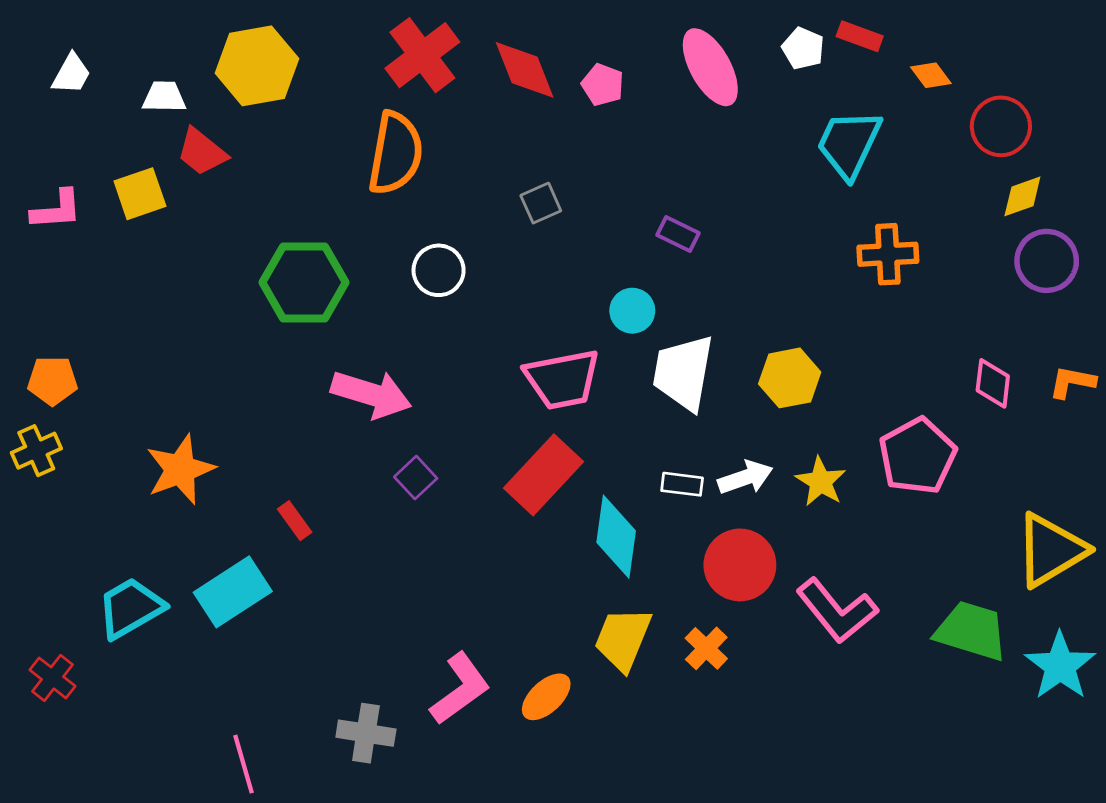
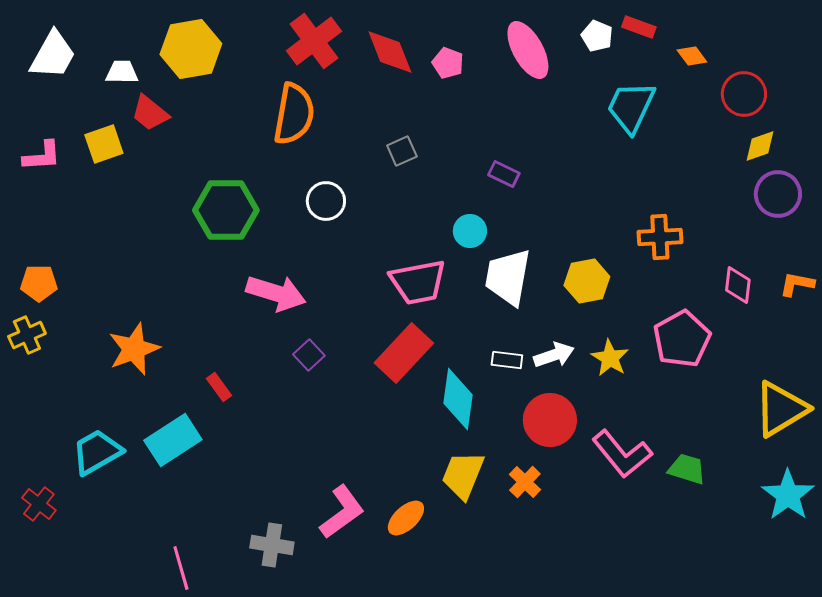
white trapezoid: (71, 74) -> (53, 55), size x1.6
orange cross: (888, 254) -> (660, 237), moved
green trapezoid: (971, 631) -> (687, 469), moved, size x0.7

